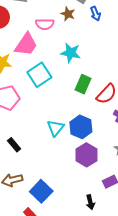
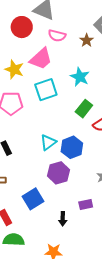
pink semicircle: (45, 24) -> (57, 36), moved
purple hexagon: (87, 155) -> (59, 173), moved
blue square: (41, 191) -> (33, 199), moved

